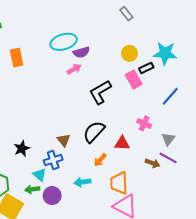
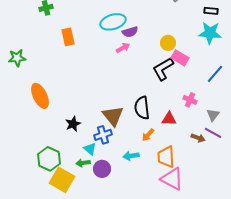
yellow circle: (129, 53) -> (168, 43), moved
black rectangle: (146, 68) -> (211, 11), moved, turned 32
pink rectangle: (134, 79) -> (180, 58), turned -30
black L-shape: (100, 92) -> (163, 69), moved
black semicircle: (94, 132) -> (142, 108), turned -50
brown triangle: (64, 140) -> (113, 116), size x1.6

